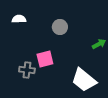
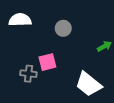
white semicircle: (19, 19) -> (20, 20), size x1.5

